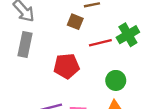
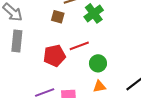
green cross: (128, 35) -> (94, 13), moved
red line: (100, 43) -> (79, 46), moved

